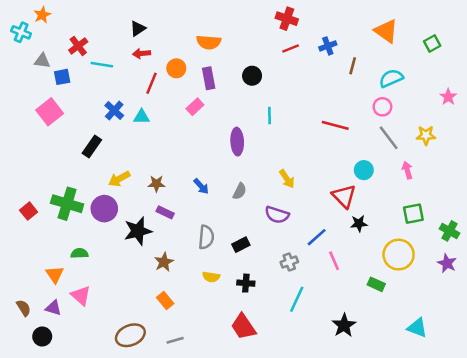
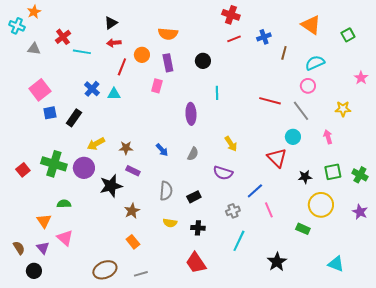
blue square: (62, 77) -> (50, 113), moved
pink rectangle: (195, 107) -> (157, 86), turned -32
gray line: (389, 138) -> (301, 111), moved
black star: (359, 224) -> (305, 177), moved
green cross: (449, 231) -> (360, 175), moved
purple triangle: (53, 308) -> (43, 248), turned 32

